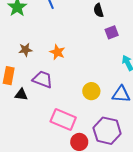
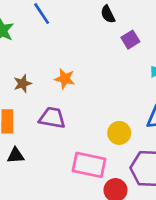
yellow circle: (91, 91) -> (119, 133), moved
black triangle: (21, 95) -> (16, 155), moved

